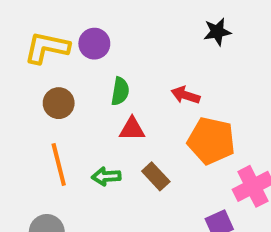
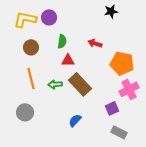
orange pentagon: (211, 141) -> (122, 63), moved
brown rectangle: (156, 176) -> (80, 84), size x1.6

